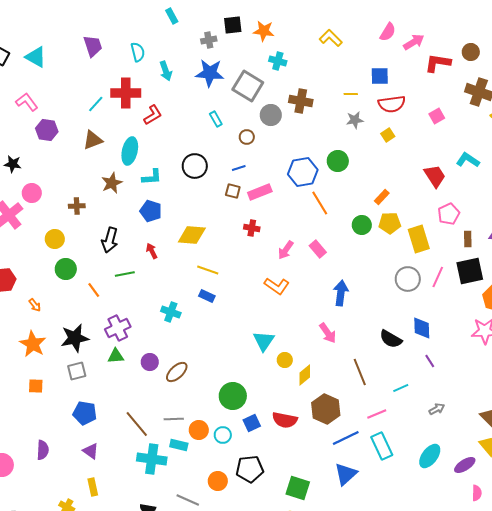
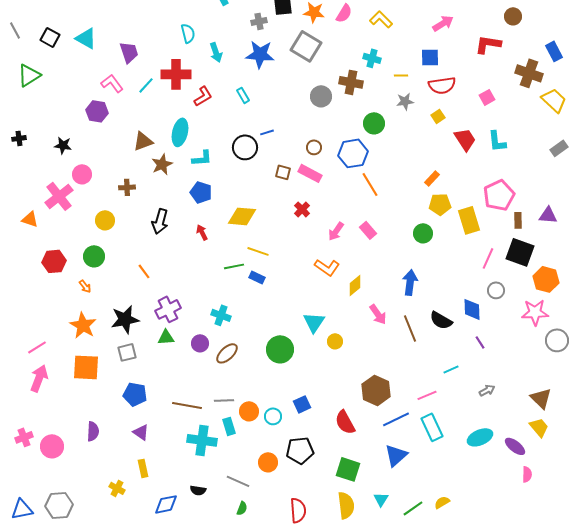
pink semicircle: (388, 32) -> (344, 13), moved
pink arrow: (414, 42) -> (443, 23), moved
purple trapezoid: (93, 46) -> (129, 52), moved
brown circle: (471, 52) -> (513, 16), moved
cyan cross: (278, 61) -> (372, 58), moved
gray square: (248, 86) -> (306, 46), moved
pink L-shape: (27, 102) -> (112, 83), moved
cyan rectangle: (216, 119) -> (243, 95), moved
brown circle: (247, 137) -> (314, 147), moved
brown triangle: (93, 140) -> (143, 141), moved
cyan L-shape: (468, 160) -> (497, 141), moved, turned -130
green circle: (338, 161) -> (374, 123), moved
blue line: (239, 168) -> (267, 132), moved
red trapezoid: (435, 176) -> (465, 139), moved
pink rectangle: (260, 192) -> (310, 173), turned 50
pink pentagon: (449, 214) -> (499, 195), size x1.4
green circle: (362, 225) -> (423, 233), moved
red cross: (252, 228) -> (302, 209), turned 35
green circle: (66, 269) -> (94, 256), moved
black square: (470, 271) -> (520, 252), turned 32
green line: (125, 274) -> (234, 266), moved
gray circle: (408, 279) -> (496, 290), moved, size x0.7
blue arrow: (341, 293) -> (410, 282), moved
cyan cross: (171, 312) -> (221, 315), moved
brown line: (360, 372) -> (410, 328), moved
yellow diamond: (305, 375) -> (355, 285), moved
orange square: (36, 386) -> (86, 367), size x1.8
green circle: (233, 396) -> (280, 349), moved
red semicircle: (285, 420) -> (345, 422), moved, turned 50
brown line: (137, 424) -> (187, 405), turned -40
cyan rectangle: (179, 445) -> (229, 426), turned 60
cyan ellipse: (430, 456) -> (480, 437), turned 30
purple ellipse: (465, 465) -> (515, 446), turned 70

